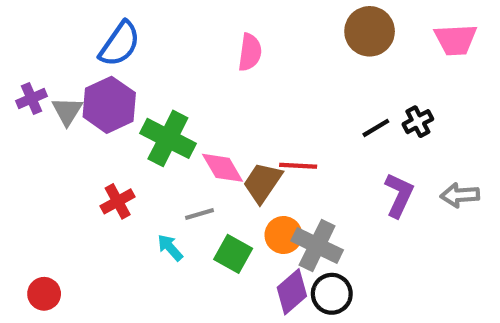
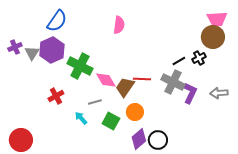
brown circle: (370, 31) -> (213, 37), moved
gray cross: (317, 245) -> (173, 82), moved
red circle: (44, 294) -> (21, 140), size x1.5

